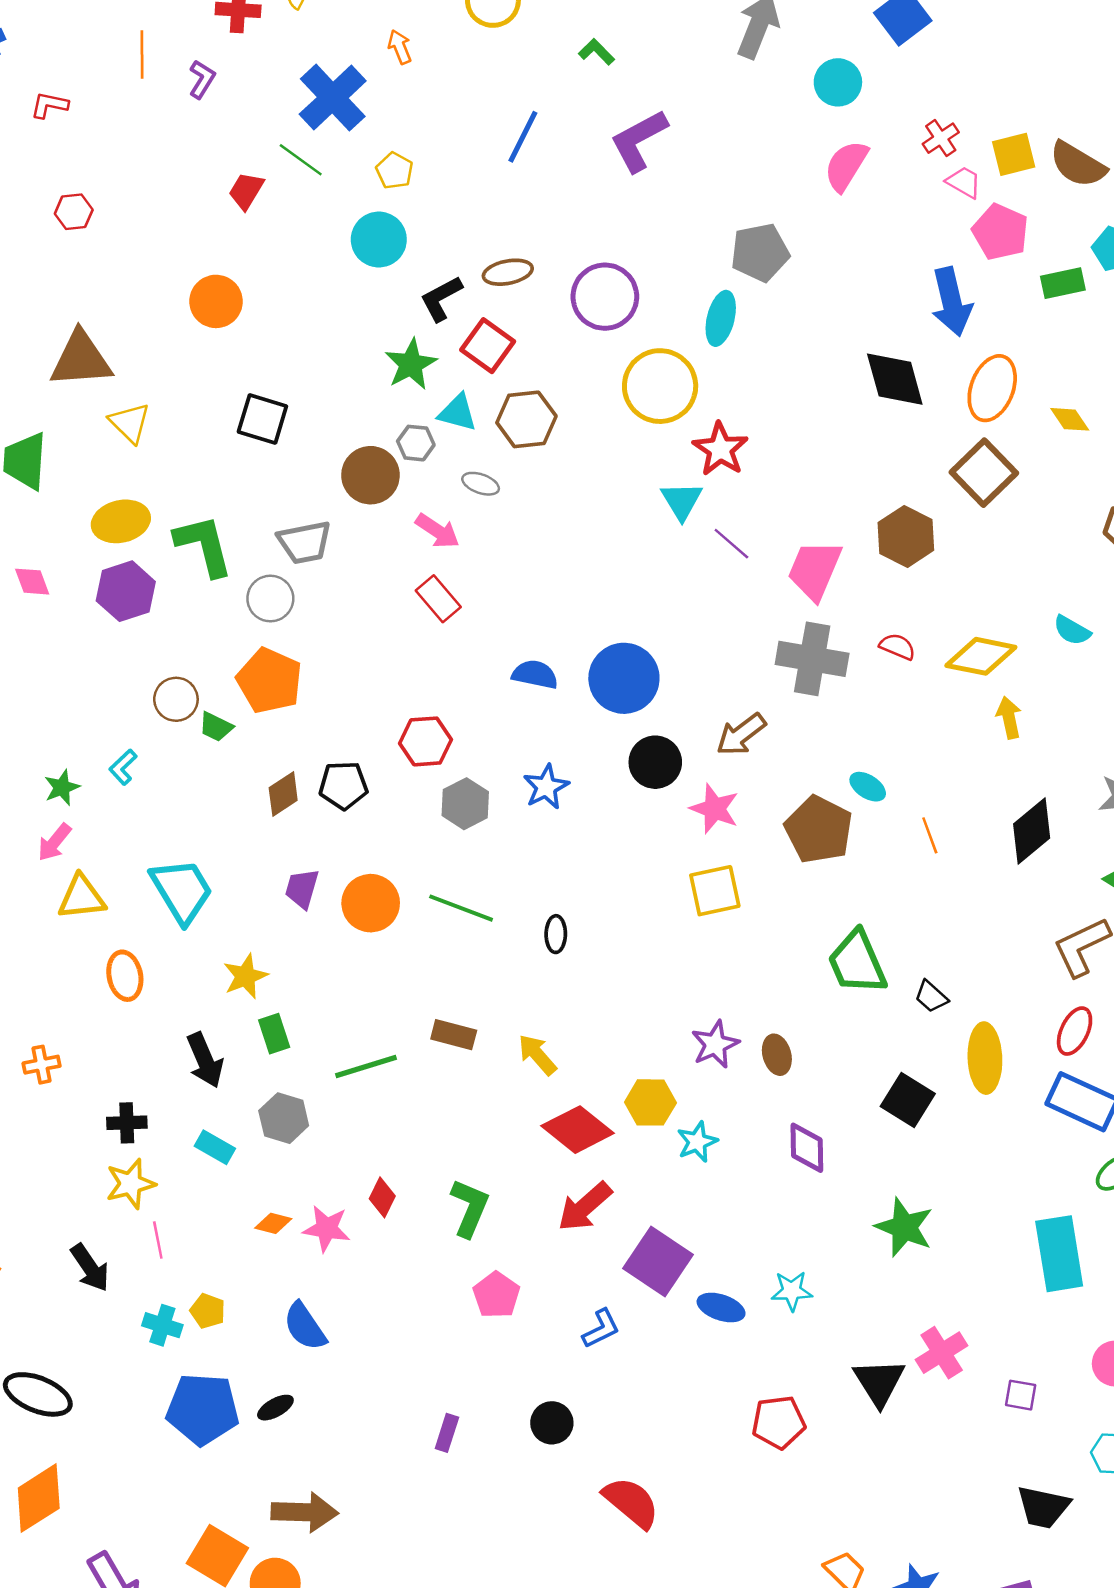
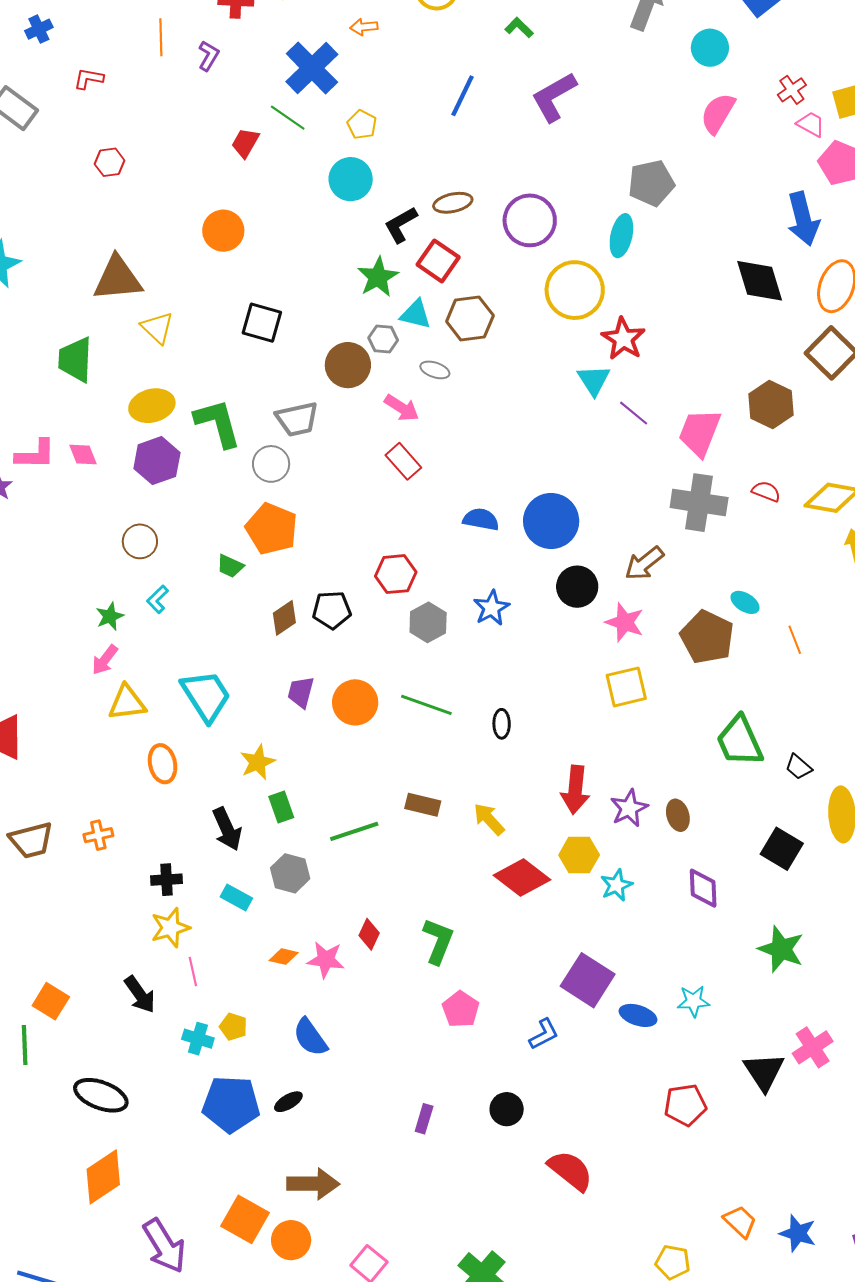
orange arrow: (400, 47) -> (364, 27), turned -72
brown circle: (176, 699) -> (140, 541), moved
red arrow: (585, 1207) -> (575, 790), moved, turned -42

